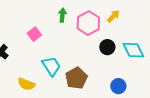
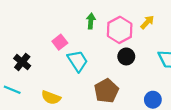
black circle: (107, 47) -> (126, 56), moved
cyan trapezoid: (51, 66) -> (78, 61), moved

